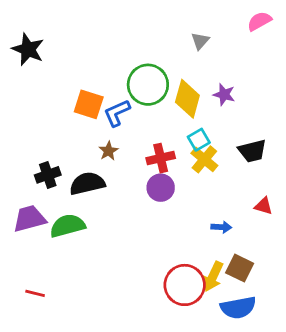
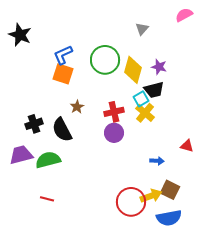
blue L-shape: (117, 113) -> (63, 55), moved
black trapezoid: (252, 151) -> (154, 90), moved
black semicircle: (87, 183) -> (62, 130), turned -105
yellow arrow: (213, 277) -> (151, 196), turned -135
red line: (35, 293) -> (47, 199), moved

